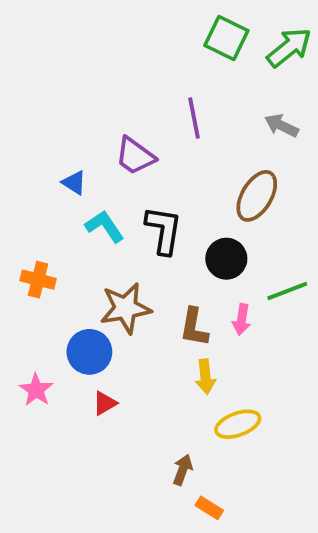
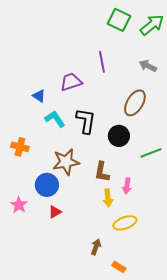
purple trapezoid: (135, 156) -> (71, 82), turned 125
pink arrow: (242, 320) -> (127, 186), moved
orange rectangle: (209, 508) -> (119, 267), moved

